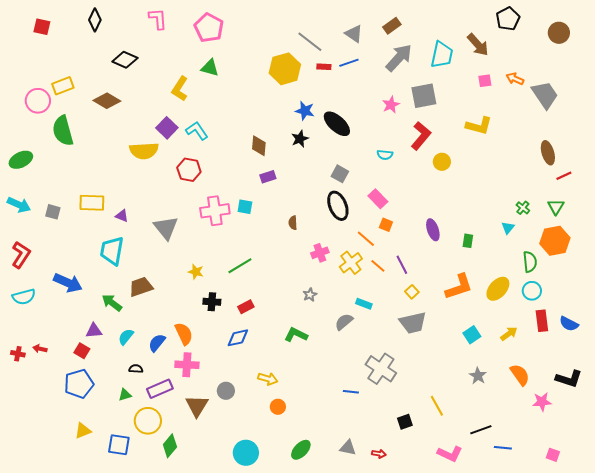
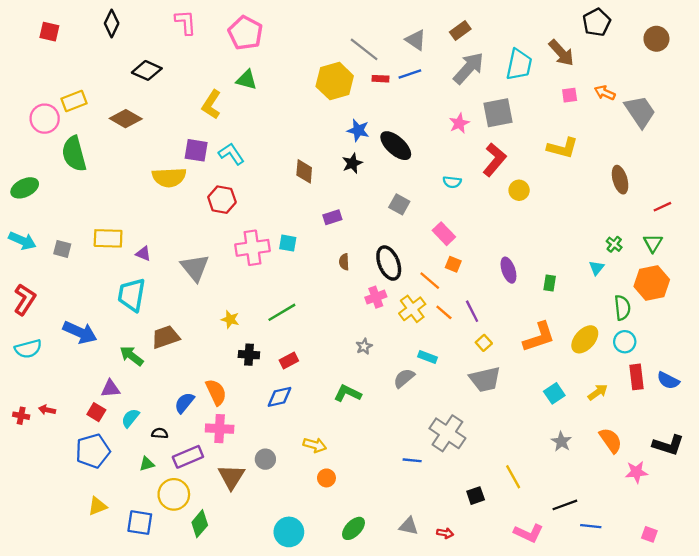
purple square: (167, 128) -> (196, 150), turned -35
brown ellipse: (548, 153) -> (620, 180), moved
purple rectangle: (268, 177) -> (332, 217), moved
black ellipse: (338, 206) -> (389, 263), moved
cyan semicircle: (126, 337) -> (130, 418), moved

